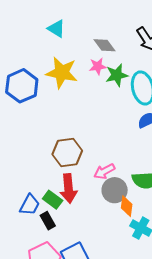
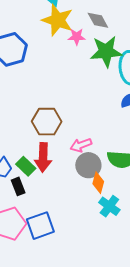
pink star: (98, 66) -> (77, 37), moved
yellow star: (62, 73) -> (58, 20), moved
green star: (117, 75) -> (106, 52), size x1.4

